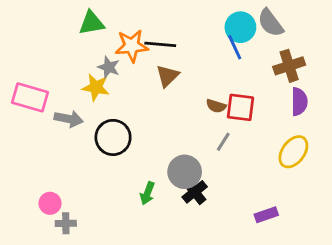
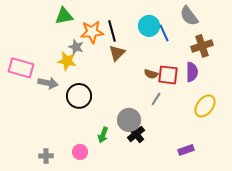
cyan circle: (240, 27) -> (149, 26), moved
black line: (160, 44) -> (112, 31), turned 70
purple semicircle: (299, 102) -> (192, 72), moved
pink circle: (50, 203) -> (80, 152), moved

